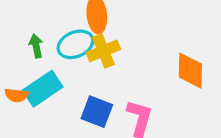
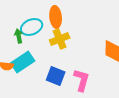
cyan ellipse: (75, 44) -> (32, 27), moved

